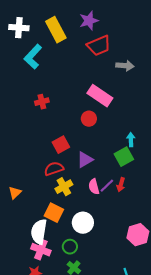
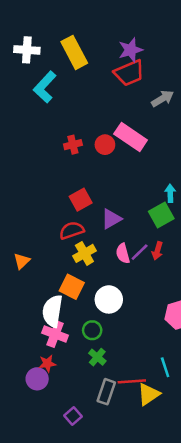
purple star: (89, 21) -> (131, 50), moved
gray arrow: (125, 66) -> (163, 99), turned -36
red cross: (42, 102) -> (73, 145), moved
red circle: (89, 119) -> (105, 145), moved

